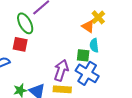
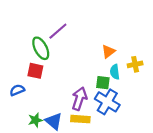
yellow cross: (98, 17) -> (135, 64), moved, turned 32
orange triangle: (88, 26) -> (108, 51), turned 48

